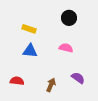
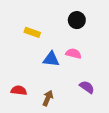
blue triangle: (30, 51) -> (51, 59), moved
brown arrow: (51, 85) -> (48, 98), moved

